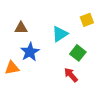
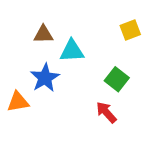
brown triangle: (21, 28) -> (43, 34), moved
cyan triangle: (60, 34) -> (72, 51), moved, turned 30

